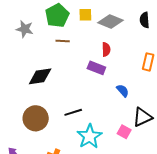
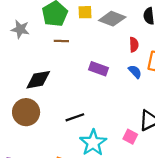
red semicircle: (106, 49) -> (134, 45), moved
blue semicircle: (123, 91) -> (135, 72), moved
brown circle: (36, 118) -> (26, 112), moved

